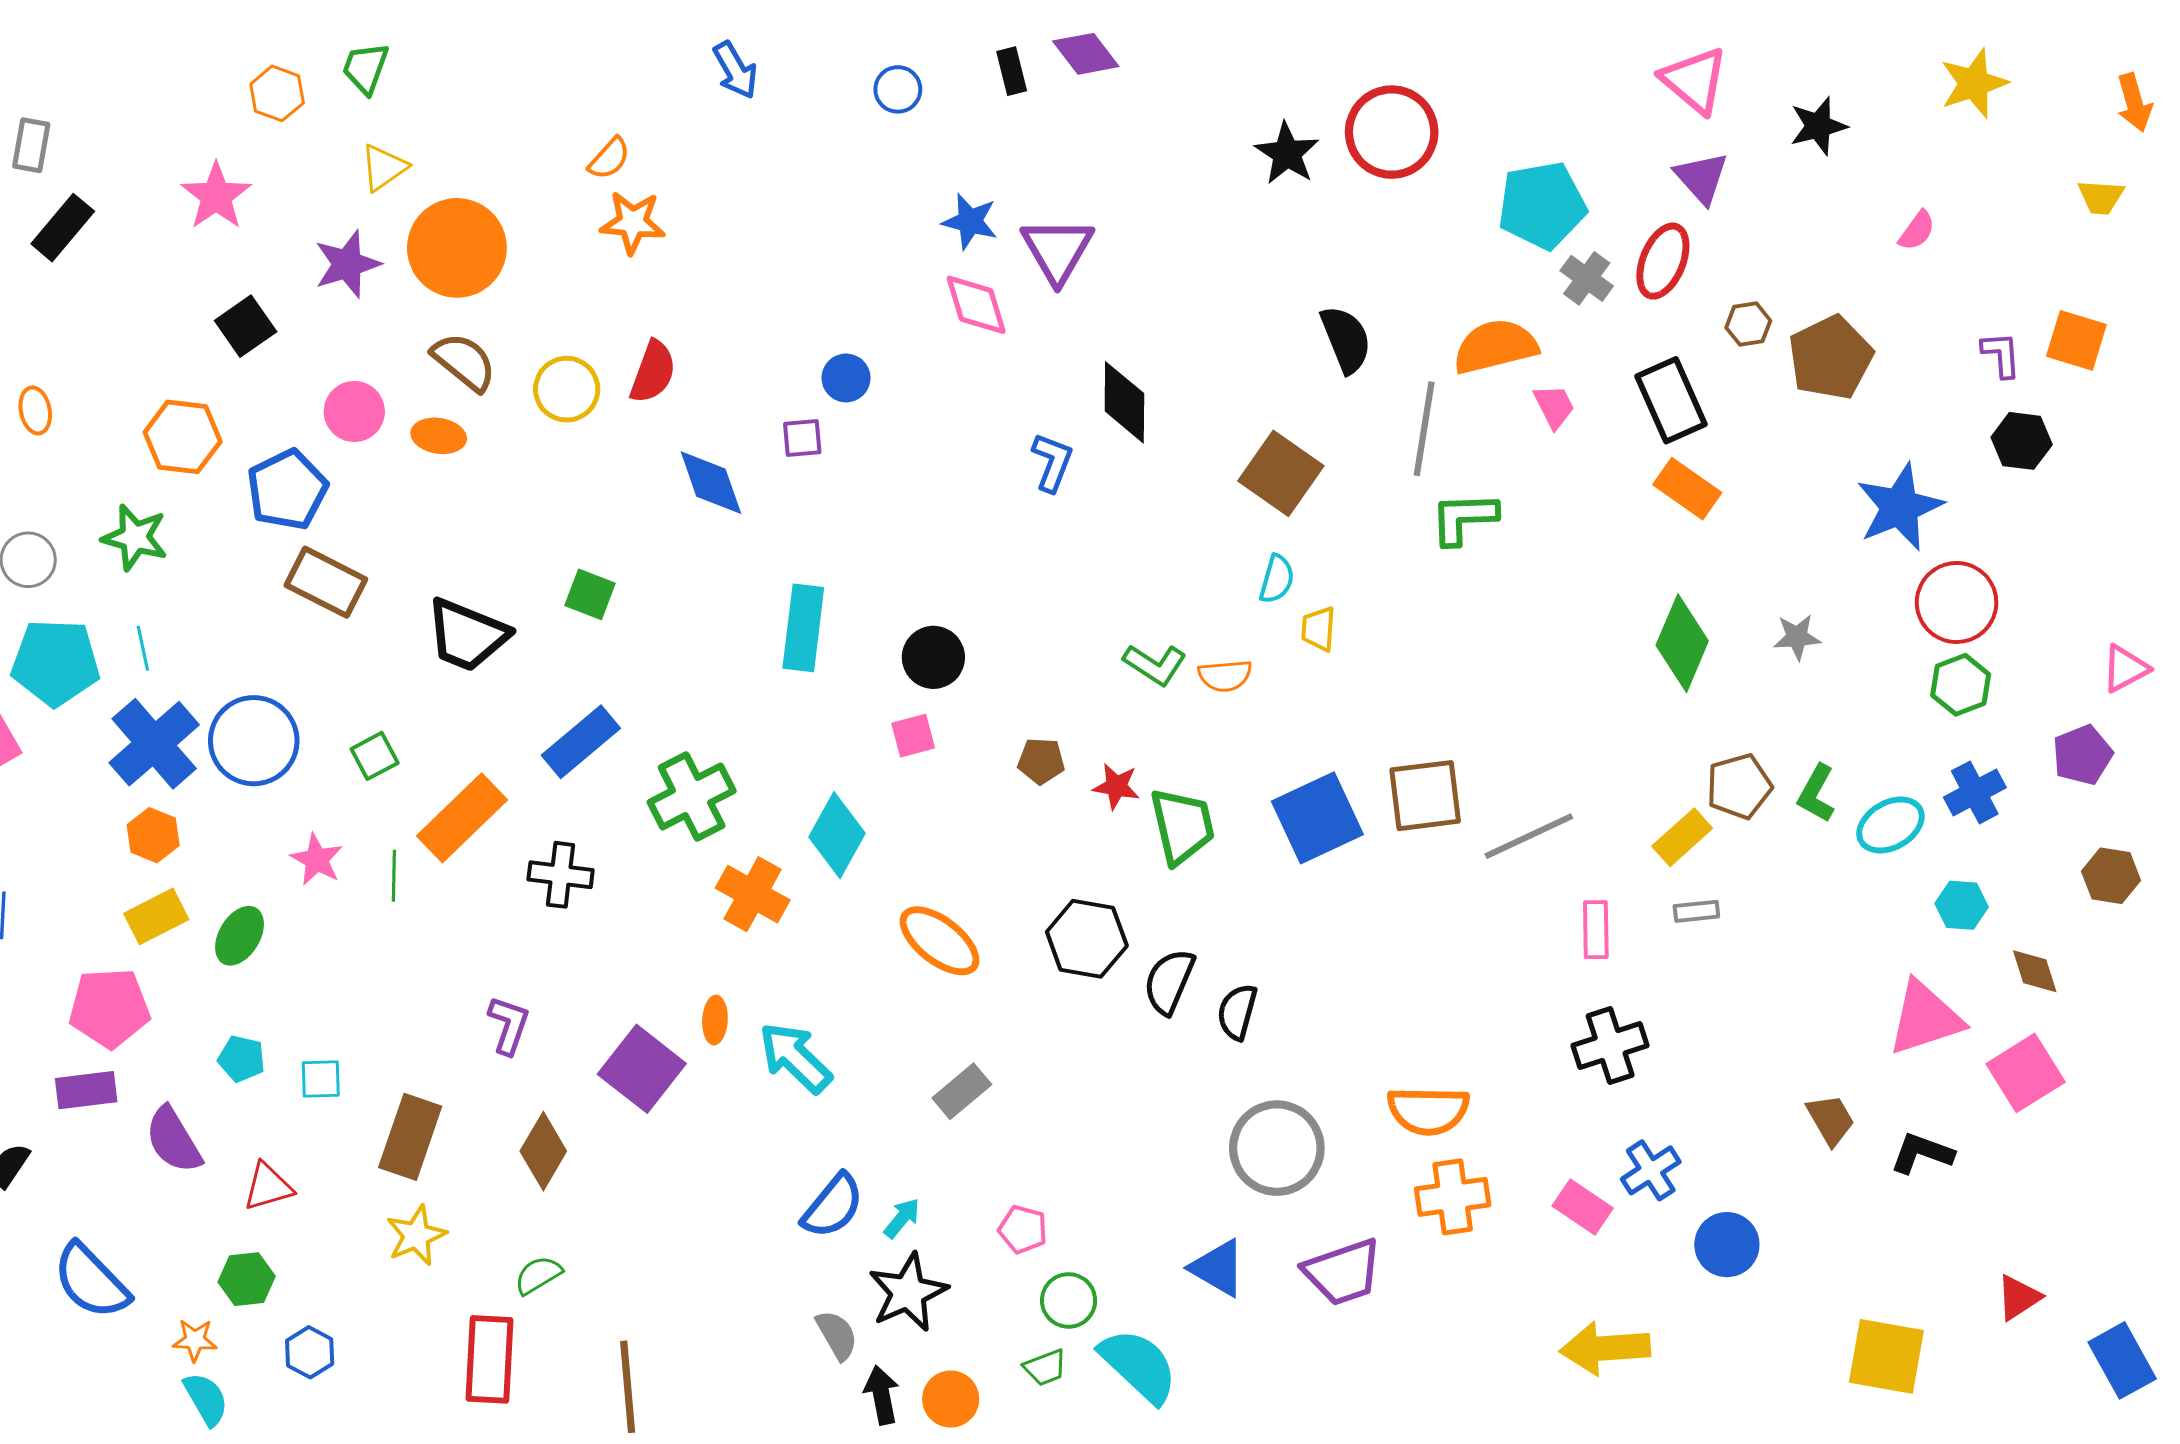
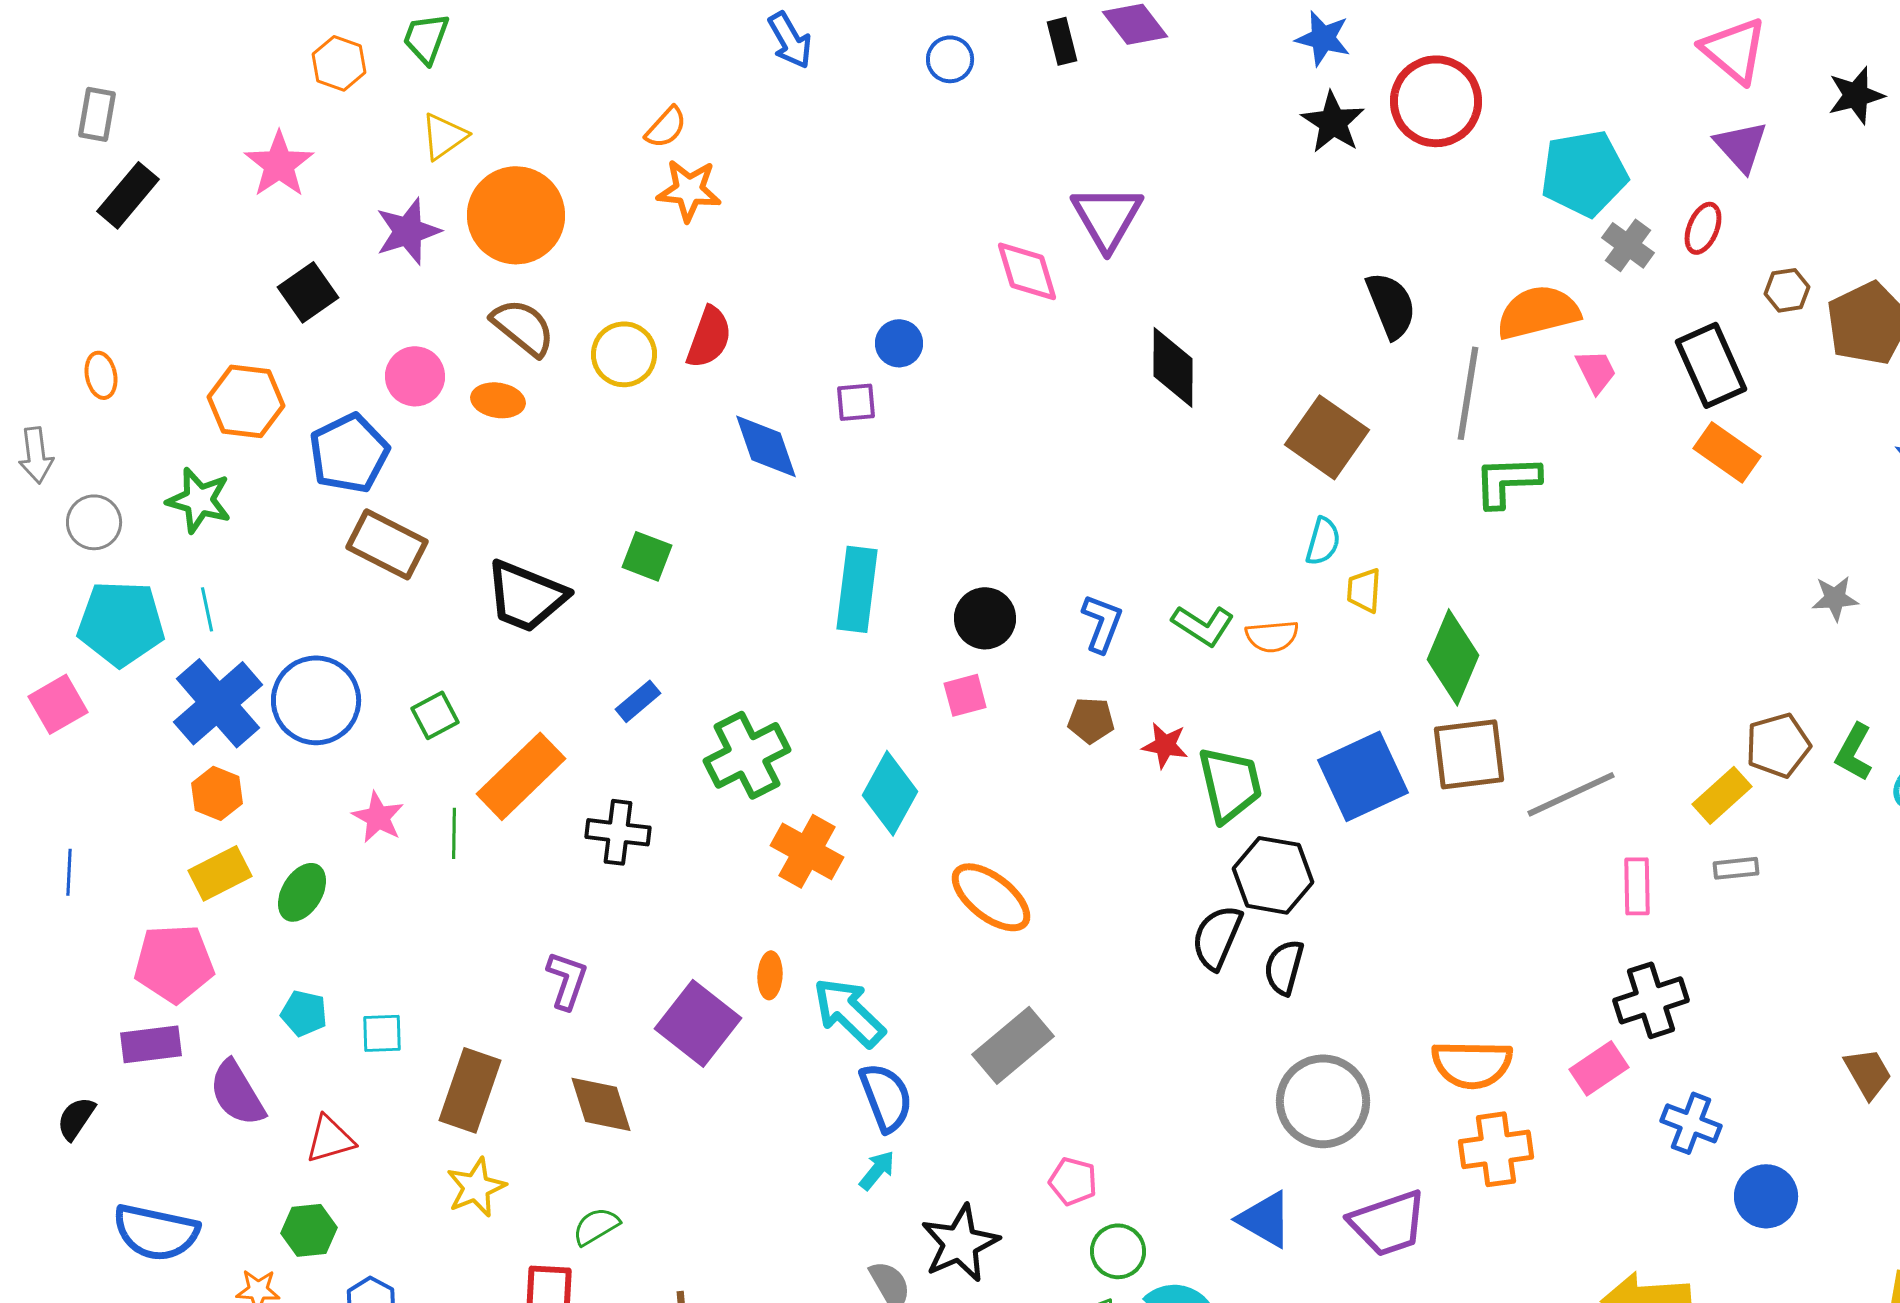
blue star: (970, 221) -> (1323, 38), moved
red ellipse: (1663, 261) -> (1703, 228), size x0.7
blue L-shape: (1052, 462) -> (1102, 623), moved
green diamond: (1682, 643) -> (1453, 657), moved
blue rectangle: (581, 742) -> (638, 701), size x0.6
black hexagon: (1087, 939) -> (1273, 875), moved
gray rectangle: (962, 1091) -> (1013, 1045), size x1.4
brown diamond: (543, 1151) -> (601, 1104), turned -48
blue cross: (1651, 1170) -> (1691, 1123), turned -36
blue semicircle: (833, 1206) -> (886, 1097), moved, turned -60
pink rectangle: (1583, 1207) -> (1599, 1068), moved, turned -68
cyan arrow: (902, 1218) -> (877, 1170), moved
blue semicircle: (91, 1281) -> (156, 1232), turned -34

